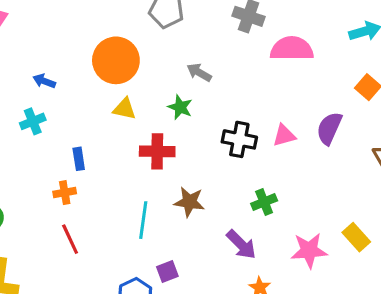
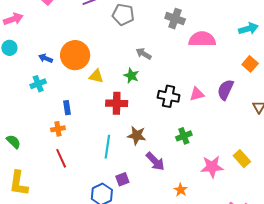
orange circle: (116, 60) -> (75, 55), moved
purple arrow: (241, 245) -> (155, 161), moved

